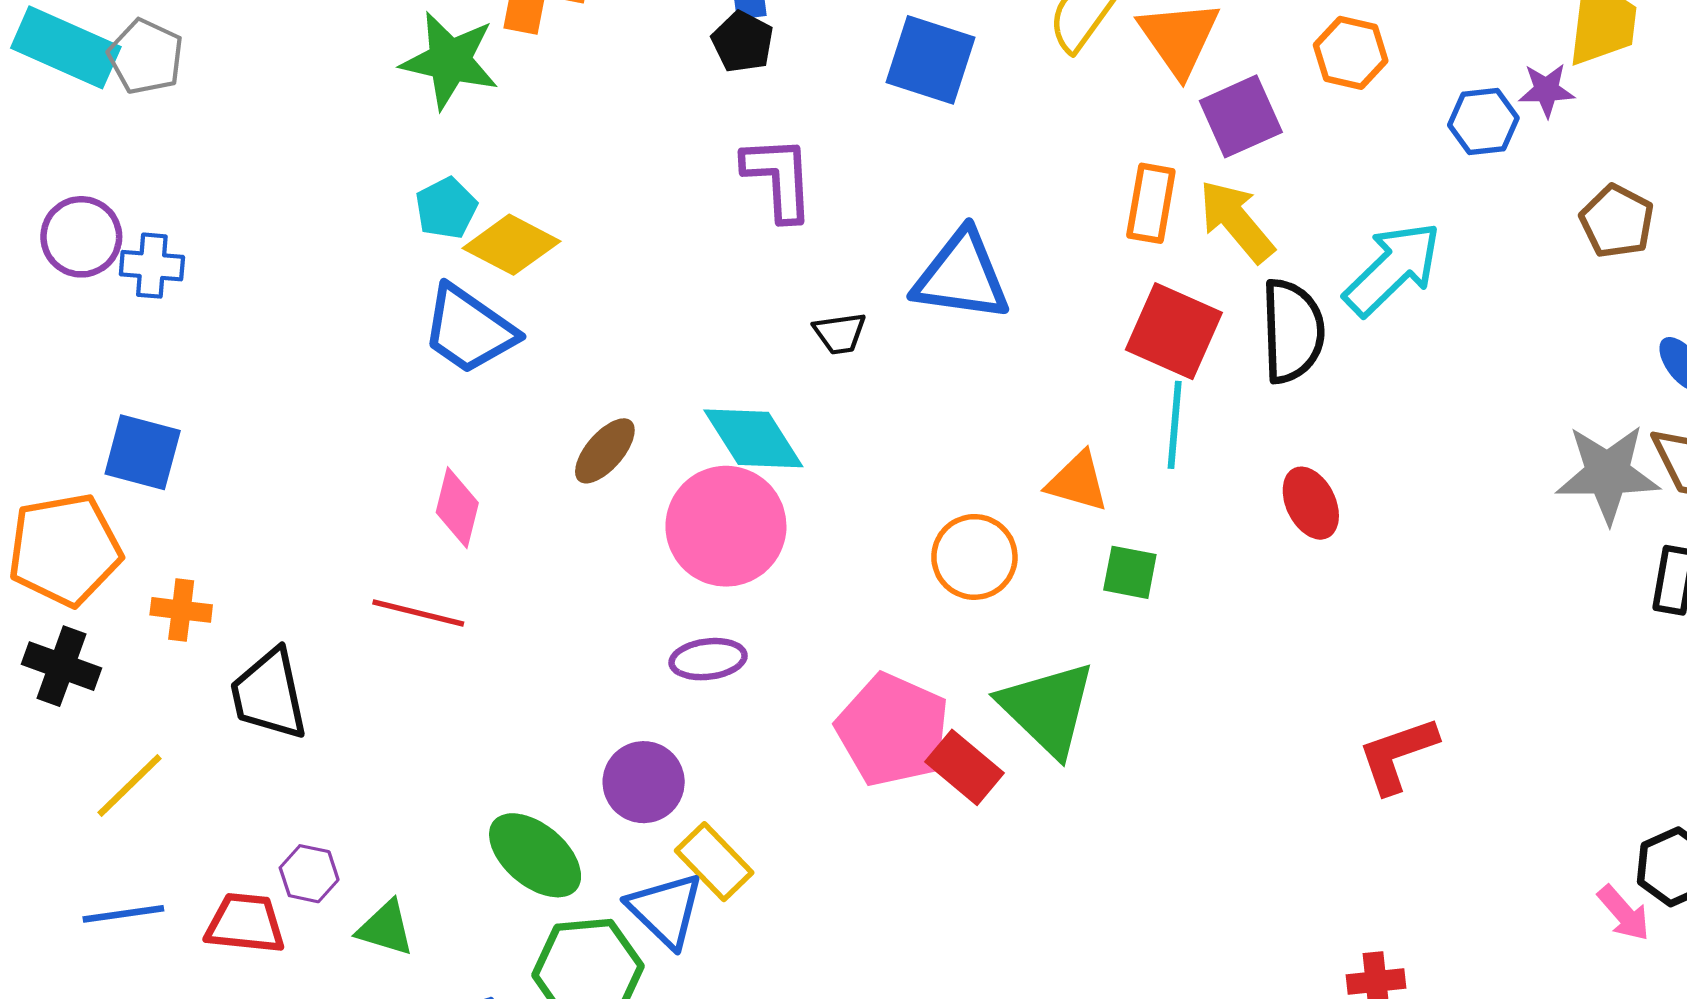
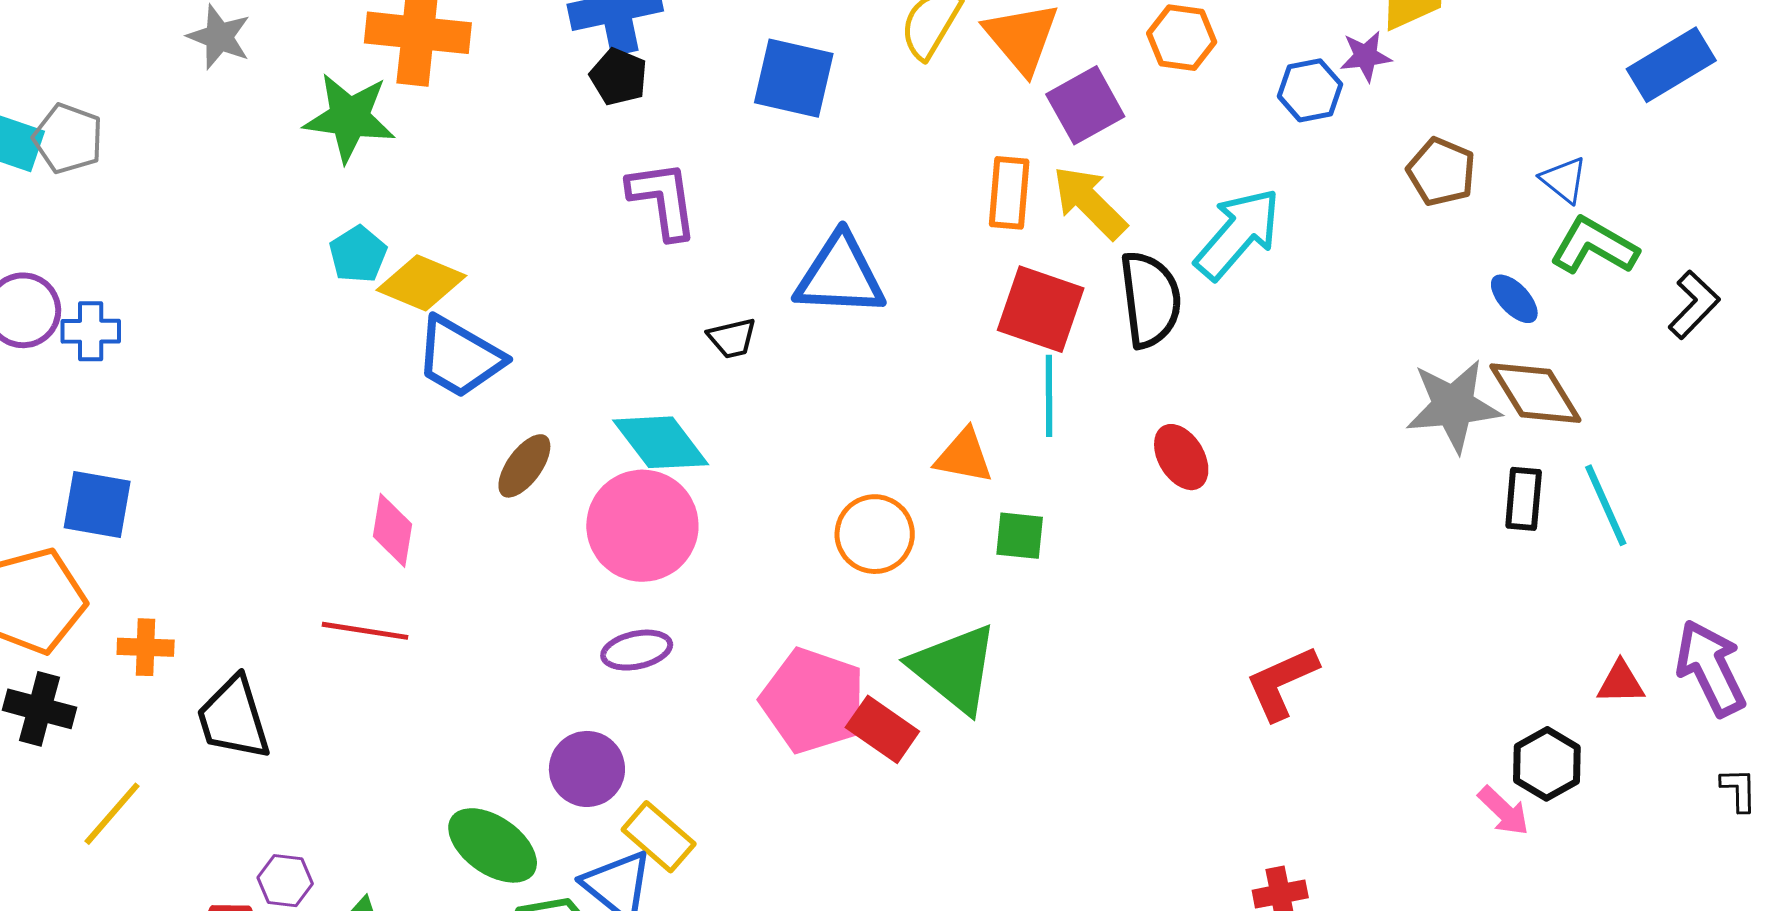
blue trapezoid: (469, 330) -> (460, 357), moved

